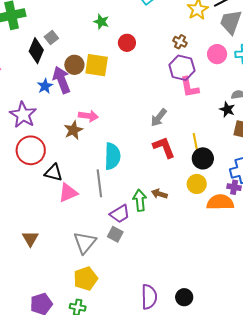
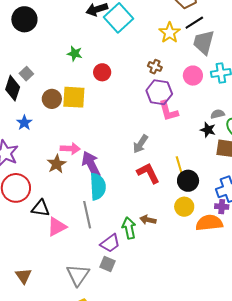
purple arrow: (62, 80) -> (91, 164), moved

